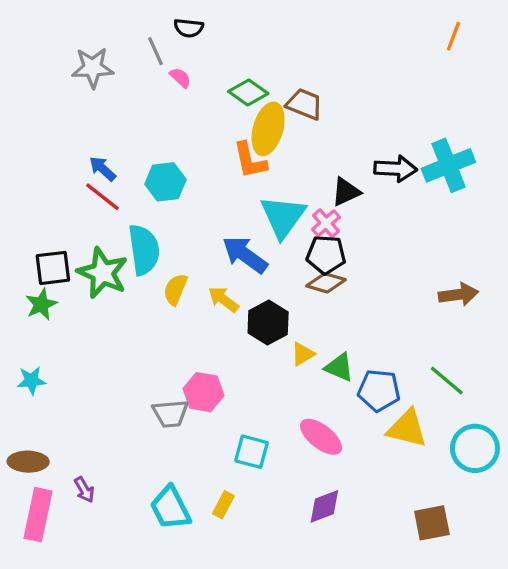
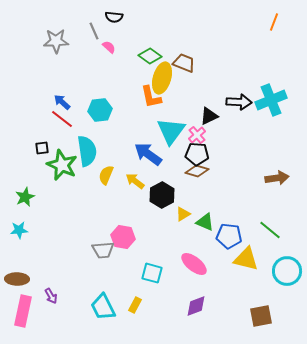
black square: (53, 268) -> (42, 148), moved, size x0.6
green star: (41, 304) -> (25, 197), moved

